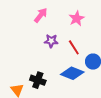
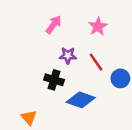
blue diamond: (72, 73) -> (81, 100), moved
black cross: (38, 80) -> (54, 80), moved

